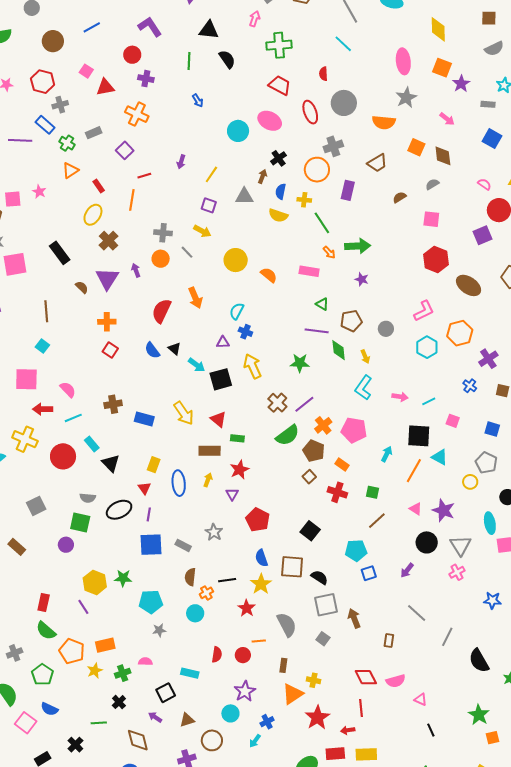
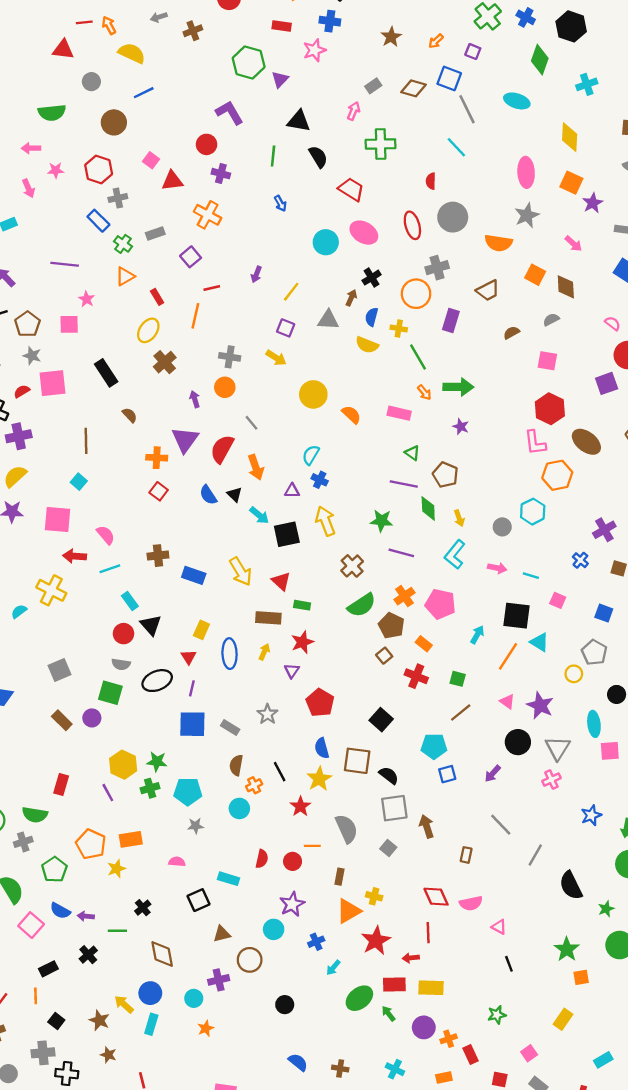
blue line: (92, 27) -> (144, 93), moved
red trapezoid: (280, 85) -> (351, 189), moved
purple line: (20, 140) -> (65, 264), moved
pink square: (13, 199) -> (69, 324), moved
gray line: (187, 252) -> (251, 423), moved
purple triangle: (107, 279) -> (185, 440), moved
orange arrow: (195, 298) -> (256, 467), moved
pink L-shape: (424, 311) -> (535, 443), moved, turned 105
brown pentagon: (351, 321) -> (445, 475), turned 30
gray circle: (386, 329) -> (502, 527), moved
orange hexagon: (460, 333) -> (557, 475), moved
cyan line: (429, 401) -> (531, 576), turned 40
purple line: (304, 404) -> (401, 553), moved, turned 50
red circle: (63, 456) -> (123, 634), moved, size x0.7
brown rectangle: (17, 547) -> (62, 720), moved
black line: (227, 580) -> (280, 772), turned 66
blue star: (492, 600) -> (591, 815), turned -30
green semicircle: (46, 631) -> (35, 815), moved, turned -35
green cross: (123, 673) -> (150, 788), moved
purple arrow: (155, 717) -> (86, 916), moved, turned -32
cyan arrow: (255, 741) -> (333, 968), moved

